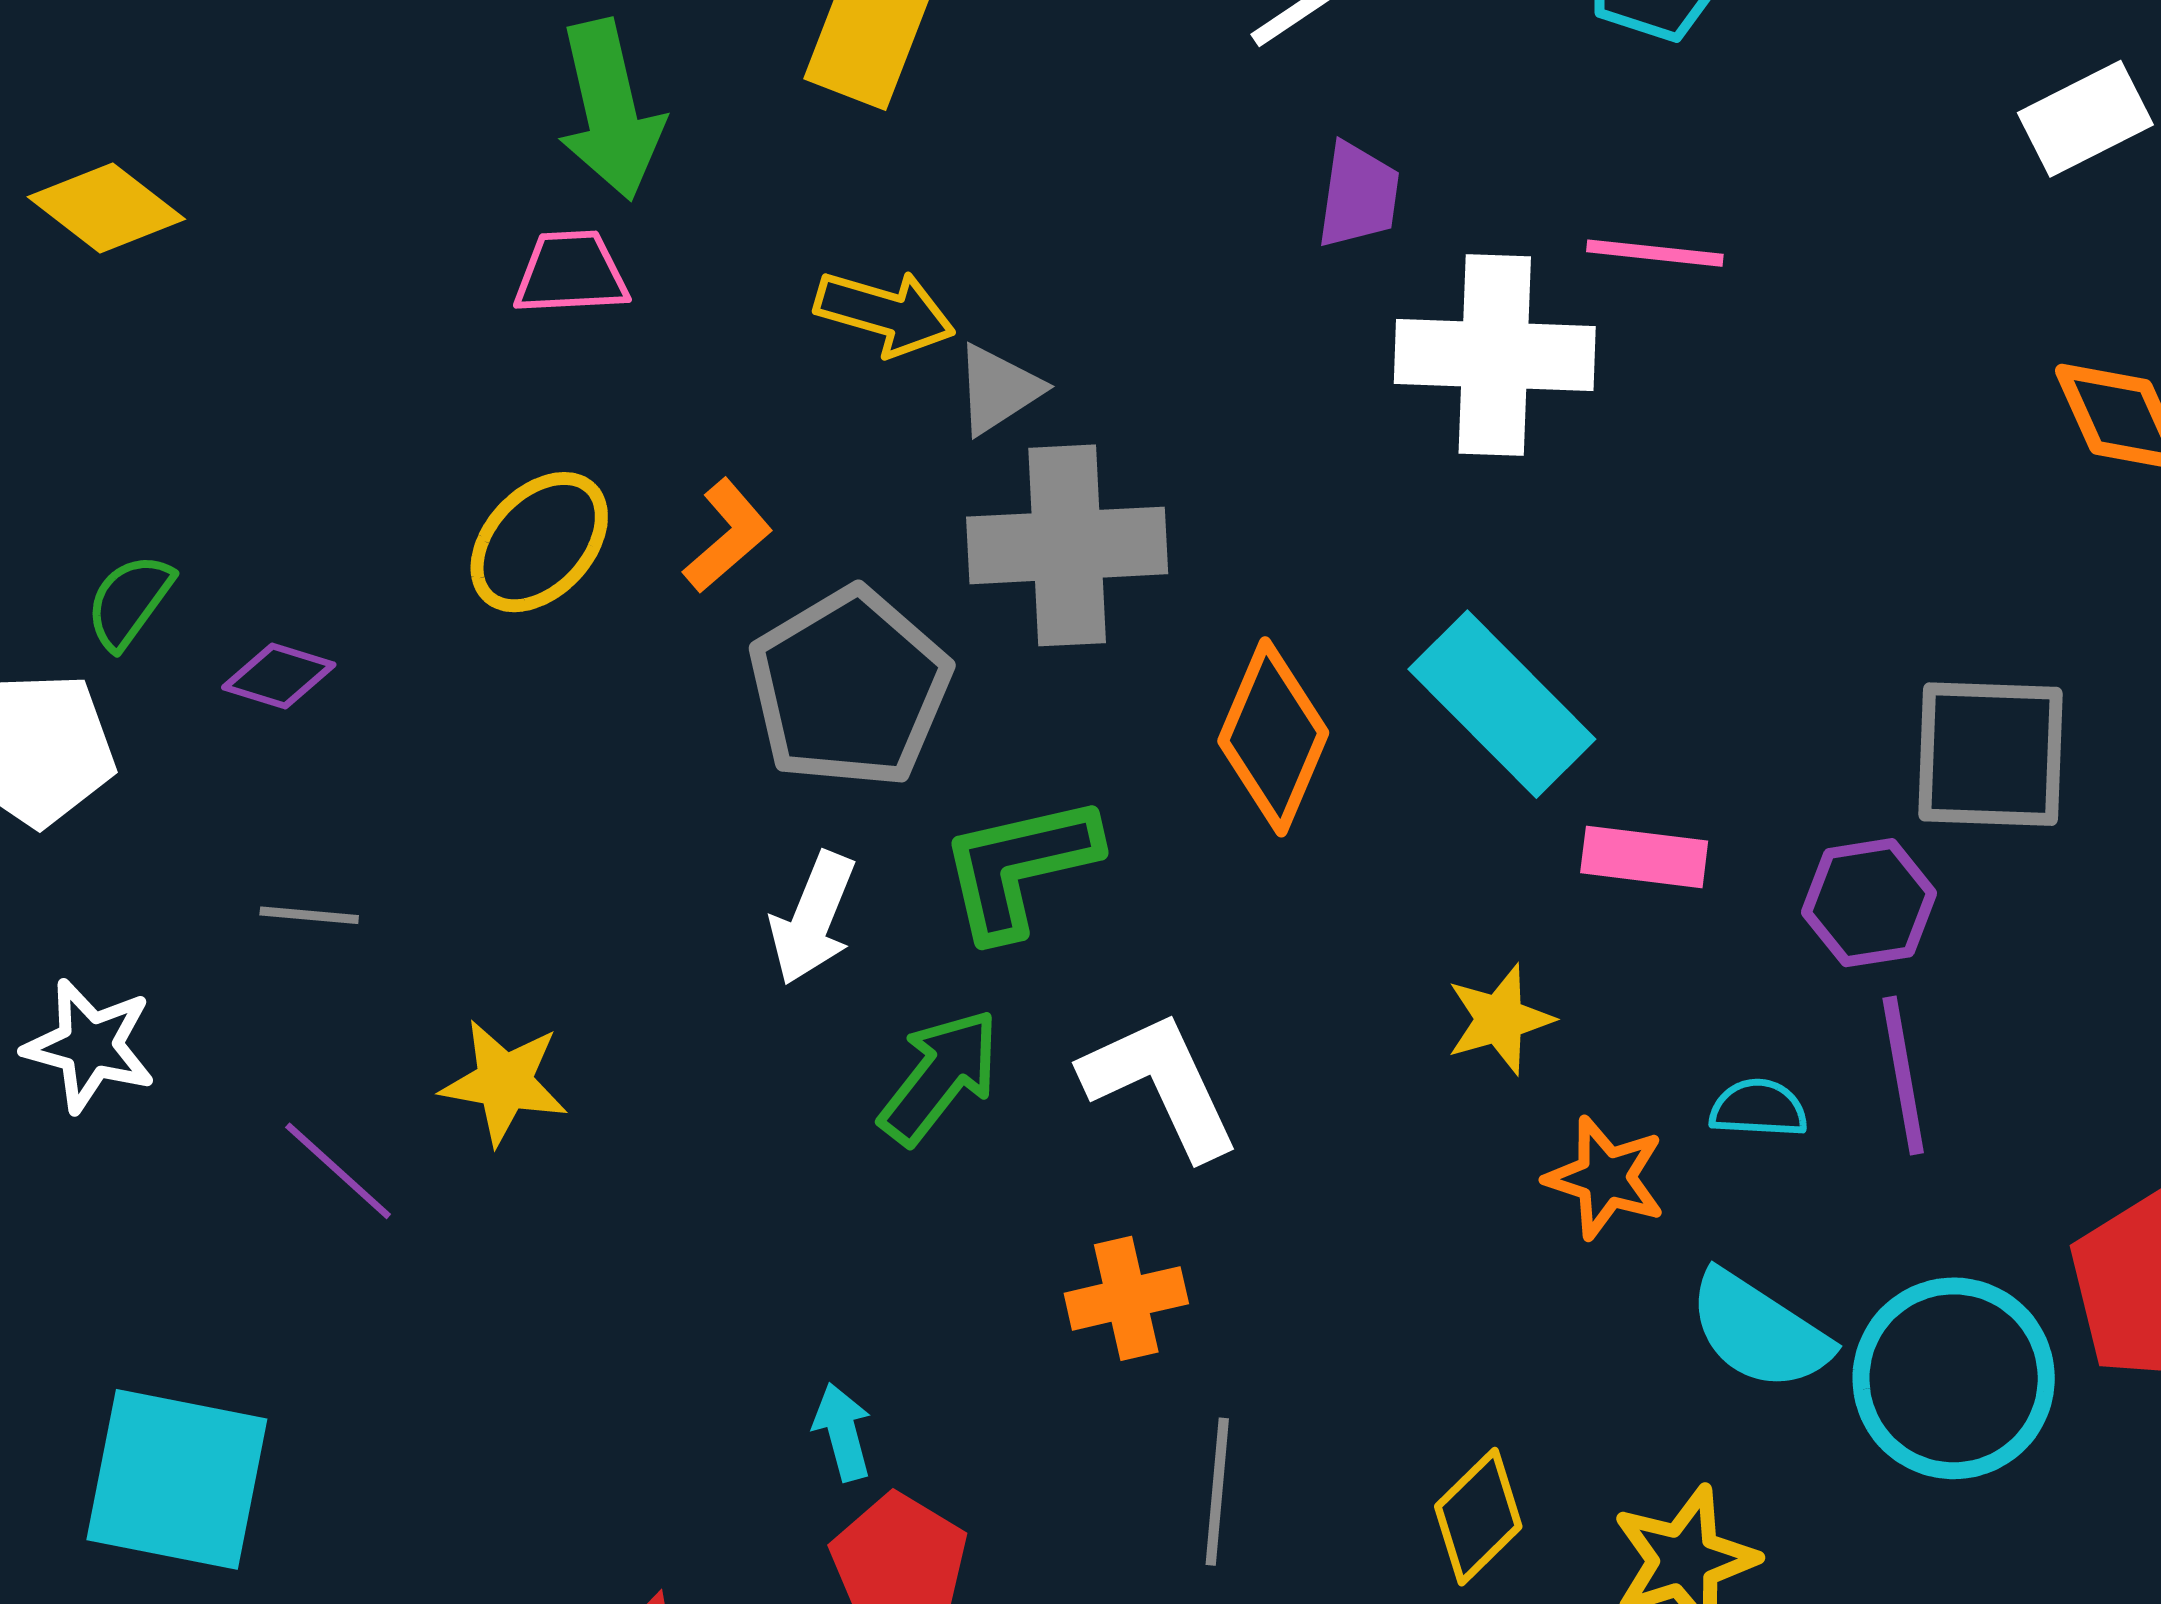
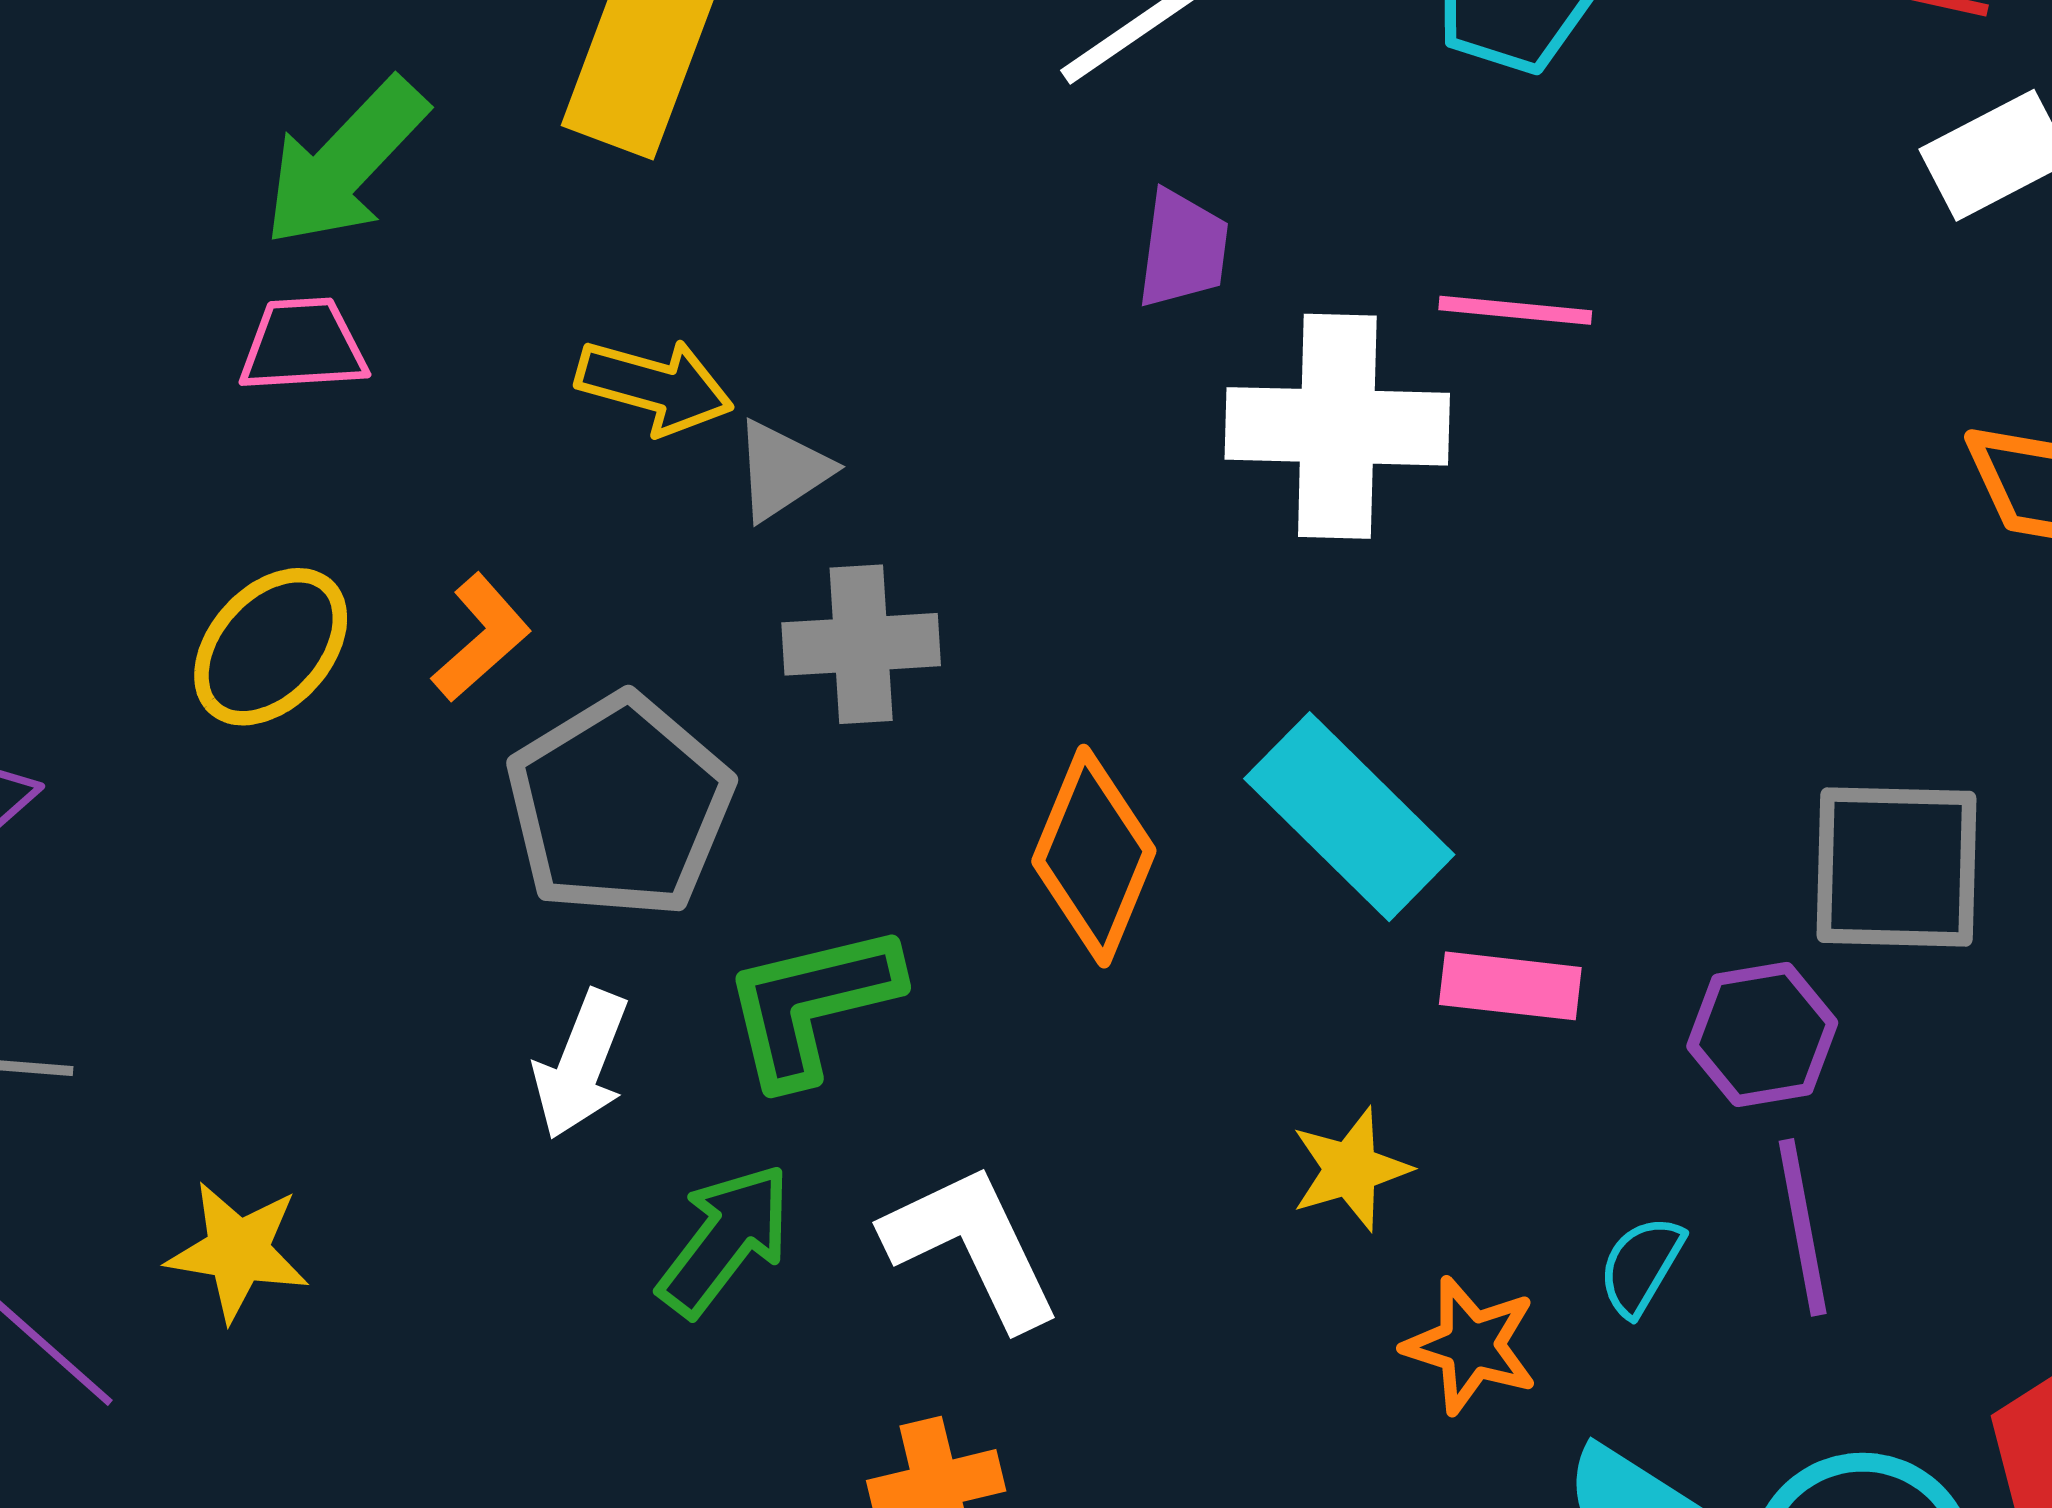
green arrow: (610, 110) -> (345, 162), turned 57
gray cross: (1067, 545) -> (861, 644), size x0.7
cyan semicircle: (1758, 1108) -> (1641, 1266), turned -62

